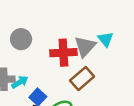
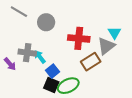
gray triangle: (85, 46) -> (106, 46), moved
cyan arrow: (20, 82) -> (40, 57), turned -104

